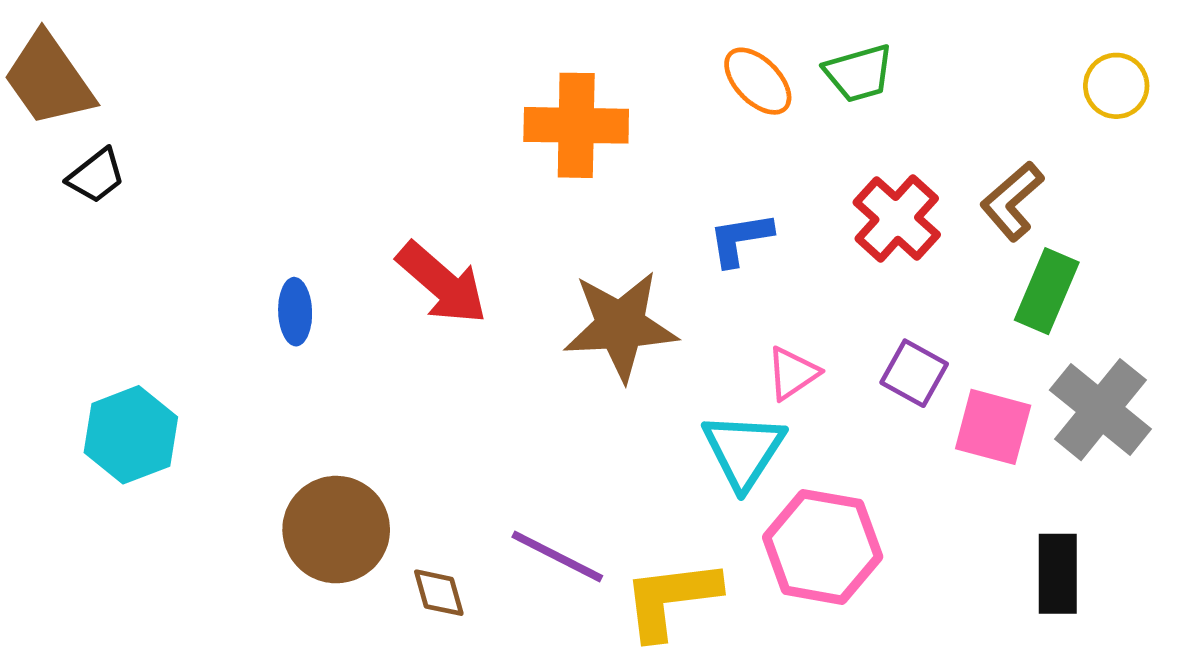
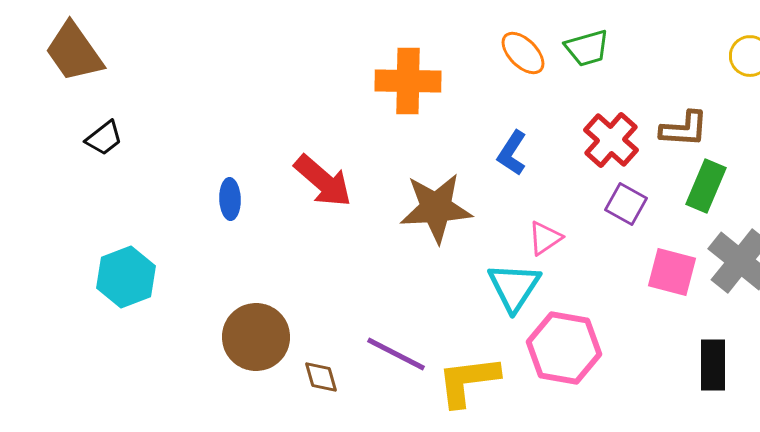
black trapezoid: (96, 176) -> (104, 138), moved
brown L-shape: (1012, 201) -> (684, 129), turned -135
blue L-shape: (740, 239) -> (512, 153), turned -48
purple square: (914, 373) -> (626, 204), moved

